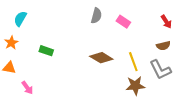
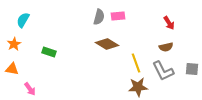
pink rectangle: (123, 22) -> (118, 16), moved, turned -40
brown diamond: (101, 58) -> (107, 44), moved

